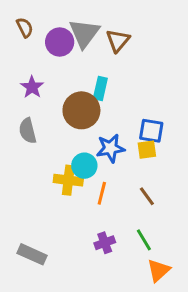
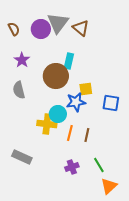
brown semicircle: (25, 27) -> (14, 29), moved
brown triangle: (118, 41) -> (81, 28), turned -30
blue square: (151, 131) -> (111, 103), moved
yellow square: (147, 150) -> (86, 89), moved
brown line: (147, 196) -> (87, 135), moved, turned 48
gray rectangle: (32, 254) -> (22, 157), moved

